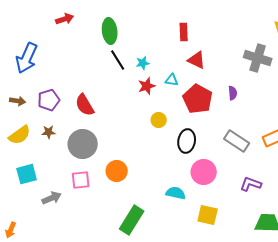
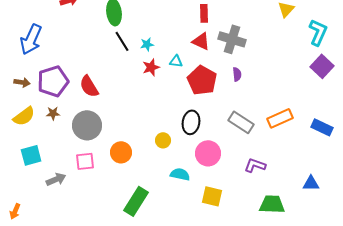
red rectangle: (184, 32) -> (204, 13), moved
gray cross: (258, 58) -> (232, 39), moved
purple pentagon: (49, 100) -> (53, 81), size x1.4
yellow circle: (159, 120) -> (163, 140), moved

